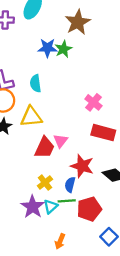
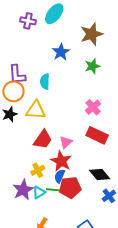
blue star: (47, 48) -> (61, 52), turned 30
green star: (63, 49) -> (92, 66), moved
pink triangle: (61, 141) -> (66, 142), moved
red star: (82, 166) -> (61, 161), moved
red pentagon: (89, 209) -> (70, 187), moved

